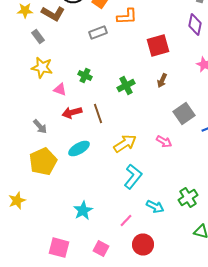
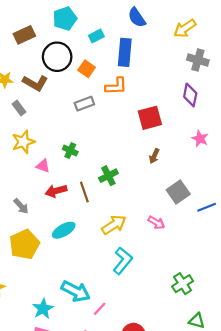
yellow star: (42, 68) -> (23, 142), turned -30
green cross: (126, 86) -> (108, 176), moved
cyan arrow: (155, 206) -> (76, 291), moved, size x1.5
cyan star: (83, 210) -> (43, 309), moved
pink line: (126, 220) -> (100, 309), moved

